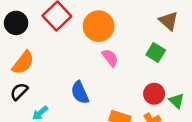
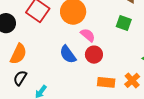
blue semicircle: (80, 93) -> (68, 54), moved
red circle: (154, 94) -> (94, 55), moved

